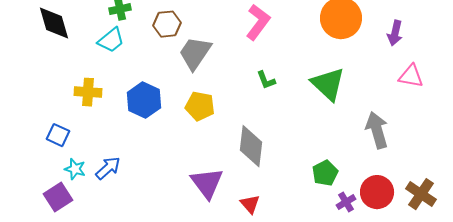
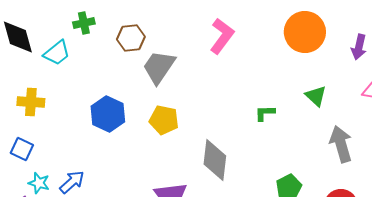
cyan trapezoid: (111, 40) -> (57, 53), moved
green L-shape: (266, 80) -> (265, 113), moved, turned 110
green triangle: (328, 84) -> (316, 96), moved, size x0.6
yellow cross: (88, 92) -> (31, 102), moved

